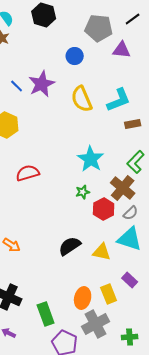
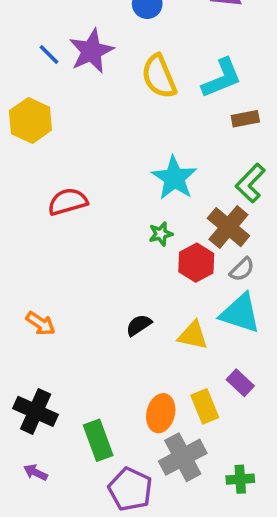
black semicircle: (70, 246) -> (139, 325), size x0.7

